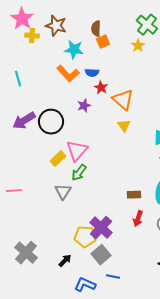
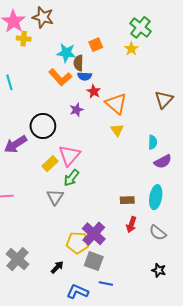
brown star: (56, 26) -> (43, 17), moved
brown semicircle: (96, 29) -> (78, 63), moved
purple arrow: (24, 121) -> (15, 144), moved
gray square: (101, 255) -> (94, 261), turned -30

